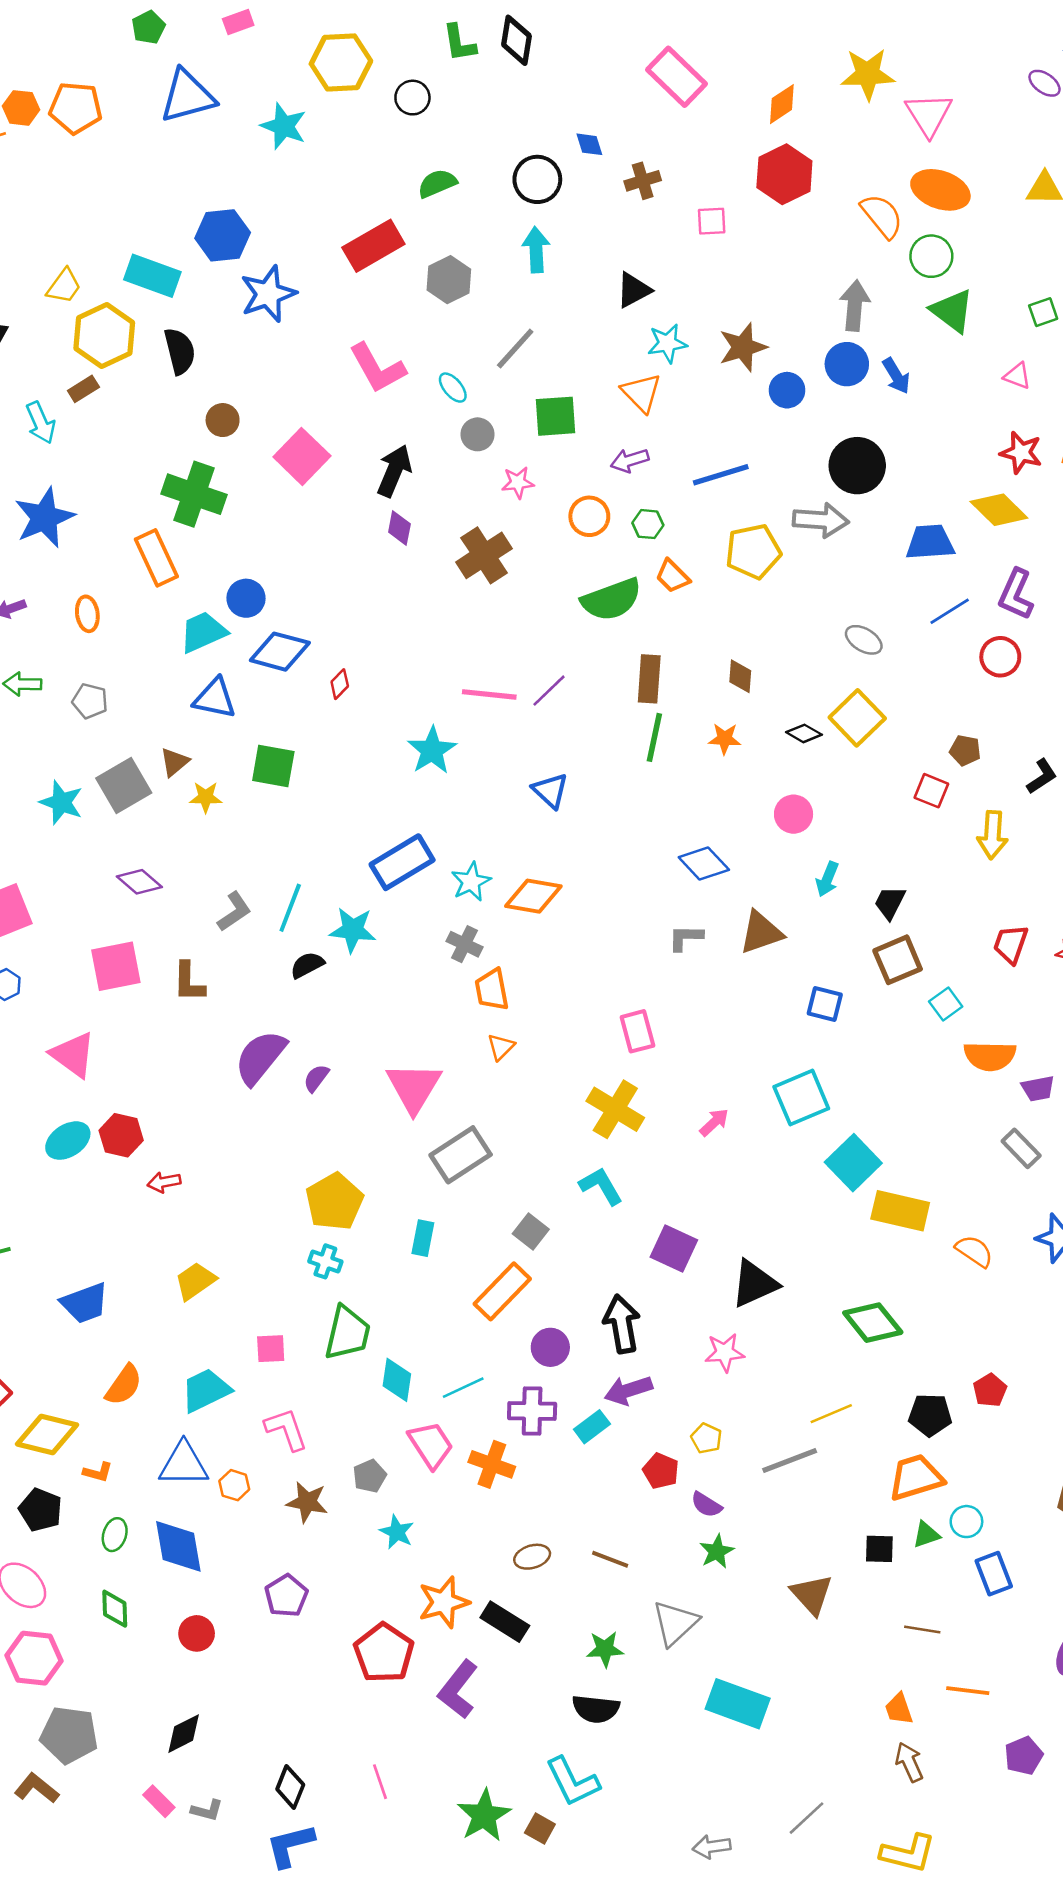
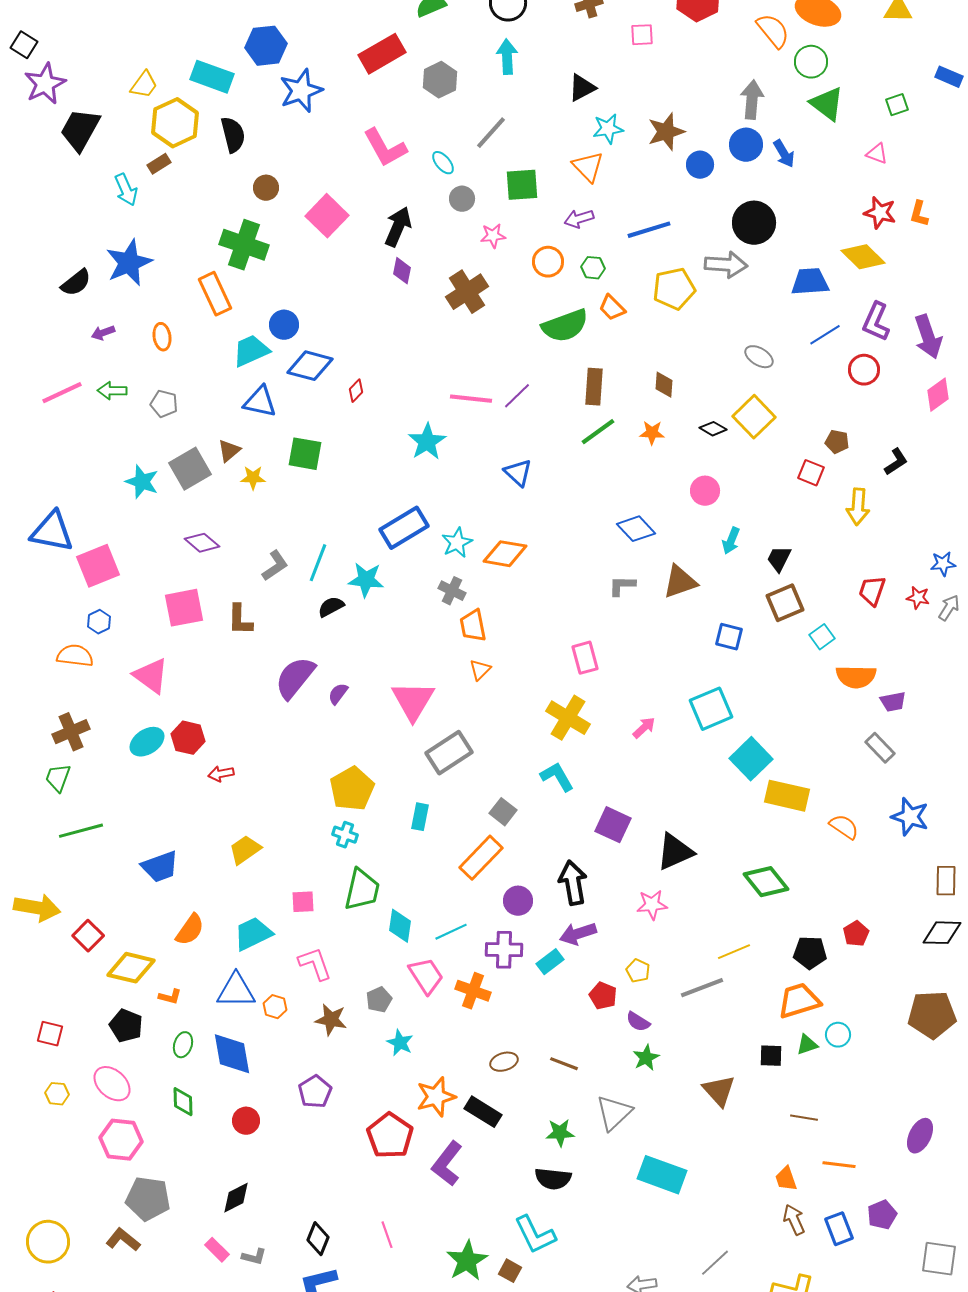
green line: (654, 737) -> (598, 432), turned 42
blue rectangle: (994, 1574) -> (839, 1229), moved

